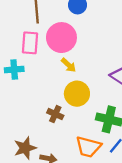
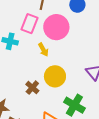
yellow arrow: (69, 65) -> (43, 50), moved

